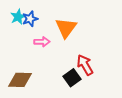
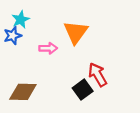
blue star: (30, 19) -> (13, 36), moved

